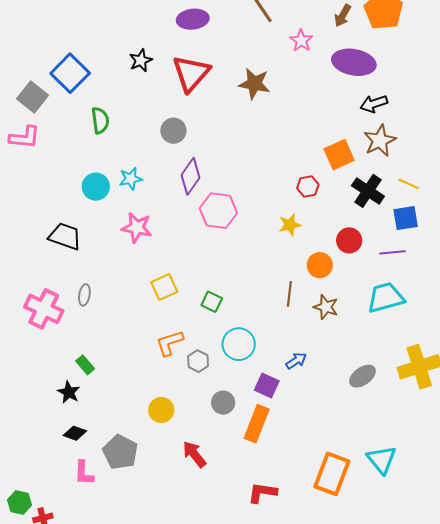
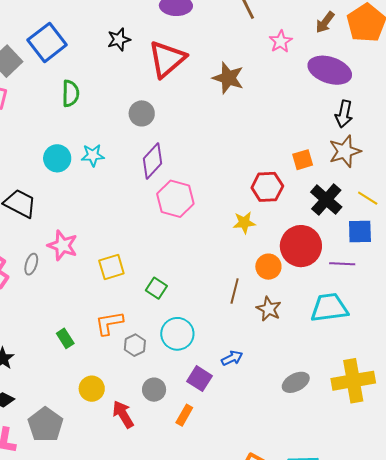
black arrow: (374, 104) -> (344, 114), turned -68
orange square: (339, 155) -> (303, 160), size x0.7
red hexagon: (308, 186) -> (267, 187), size x1.4
pink star: (137, 228) -> (63, 245), moved
red circle: (349, 240) -> (301, 246), size x1.6
green rectangle: (85, 365) -> (65, 338), moved
orange rectangle: (257, 424) -> (184, 415), size x0.6
red arrow: (194, 454) -> (123, 414), moved

